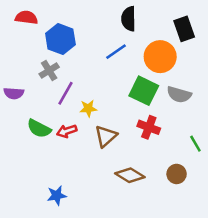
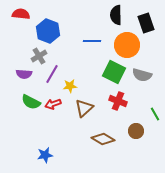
black semicircle: (129, 19) -> (116, 15), moved
blue line: (116, 52) -> (92, 41), turned 36
purple semicircle: (14, 93) -> (24, 74), moved
brown circle: (177, 174) -> (136, 131), moved

